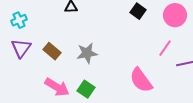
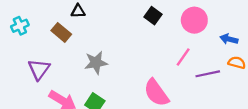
purple triangle: (21, 48) -> (39, 69), moved
brown rectangle: (52, 51) -> (61, 32), moved

